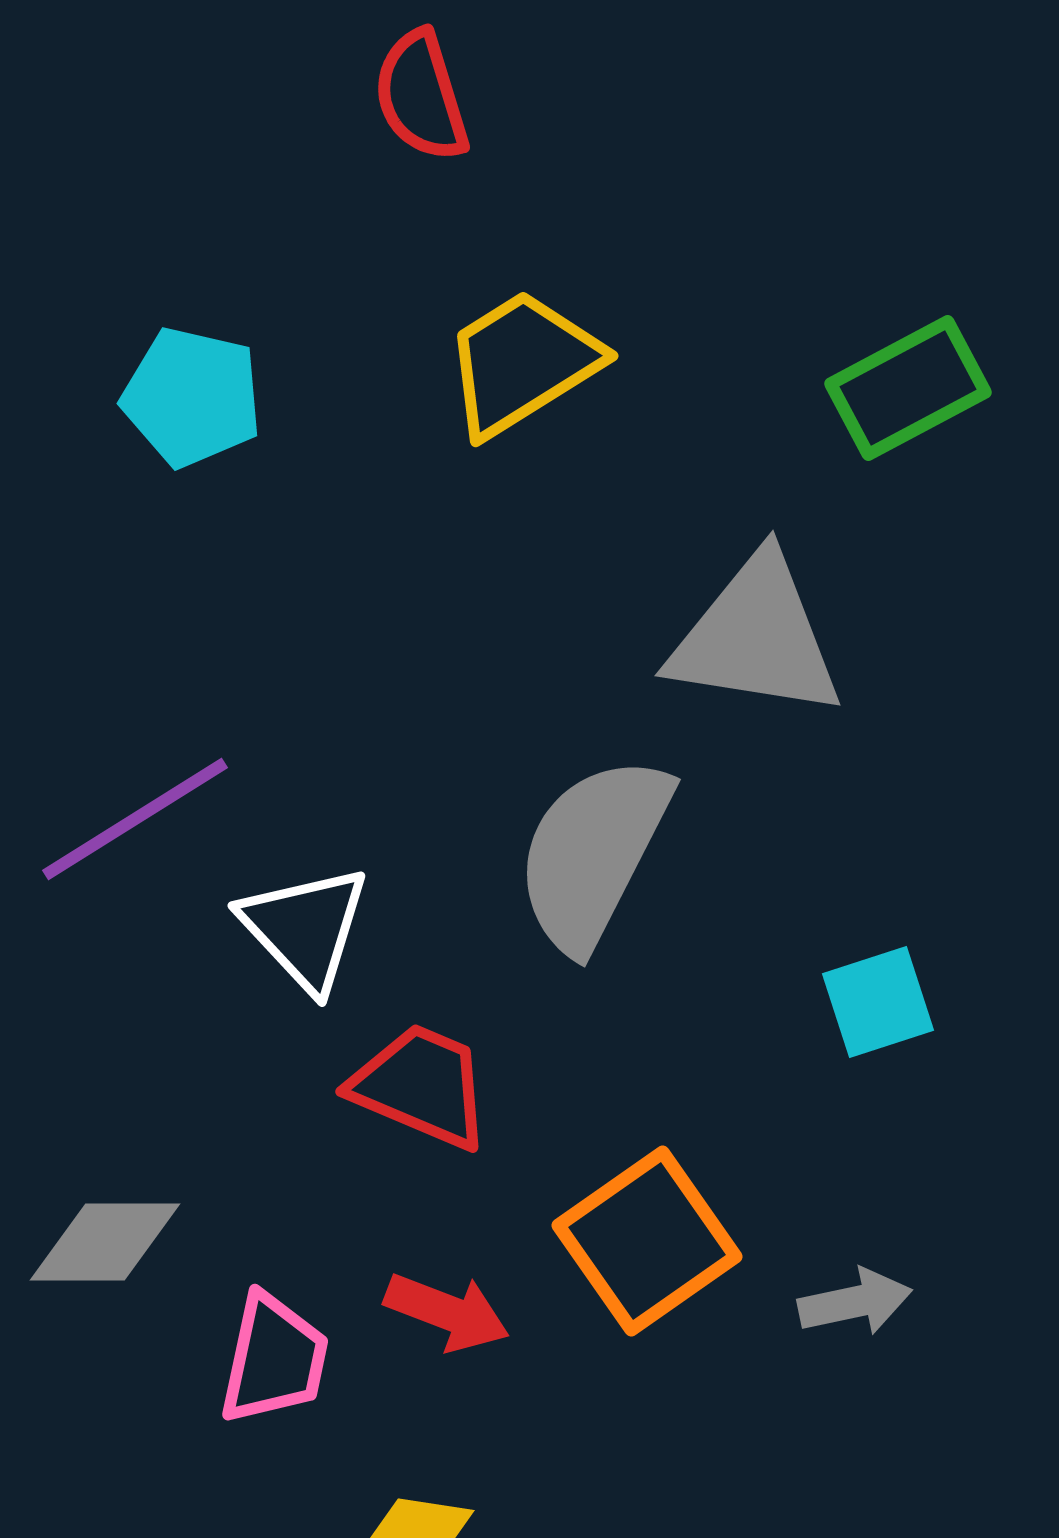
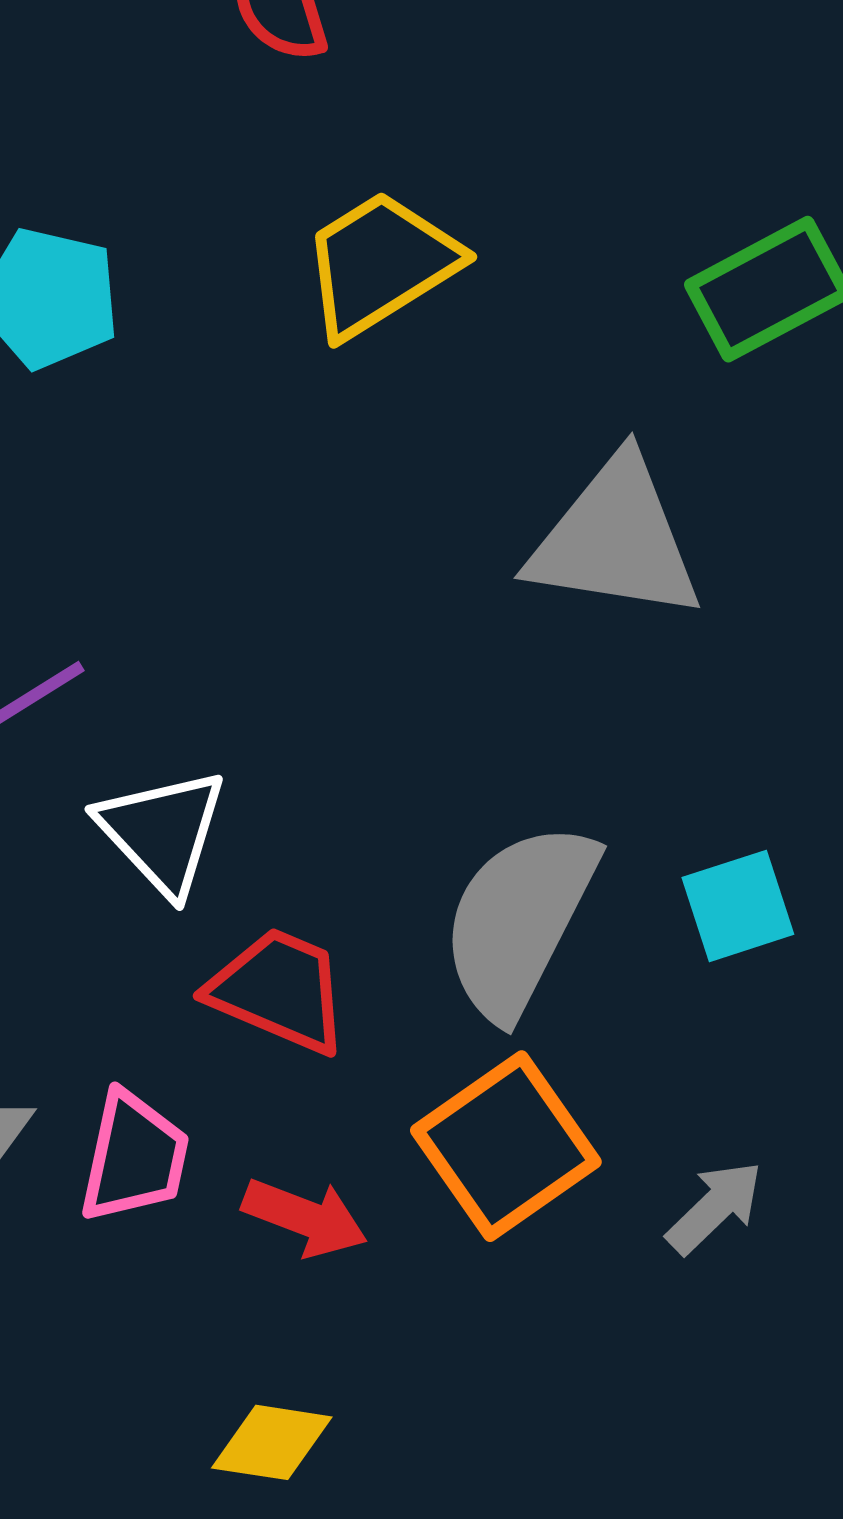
gray semicircle: (593, 853) -> (519, 920), moved
gray arrow: (855, 1302) -> (715, 1207), turned -32
pink trapezoid: (274, 1359) -> (134, 1157), moved

